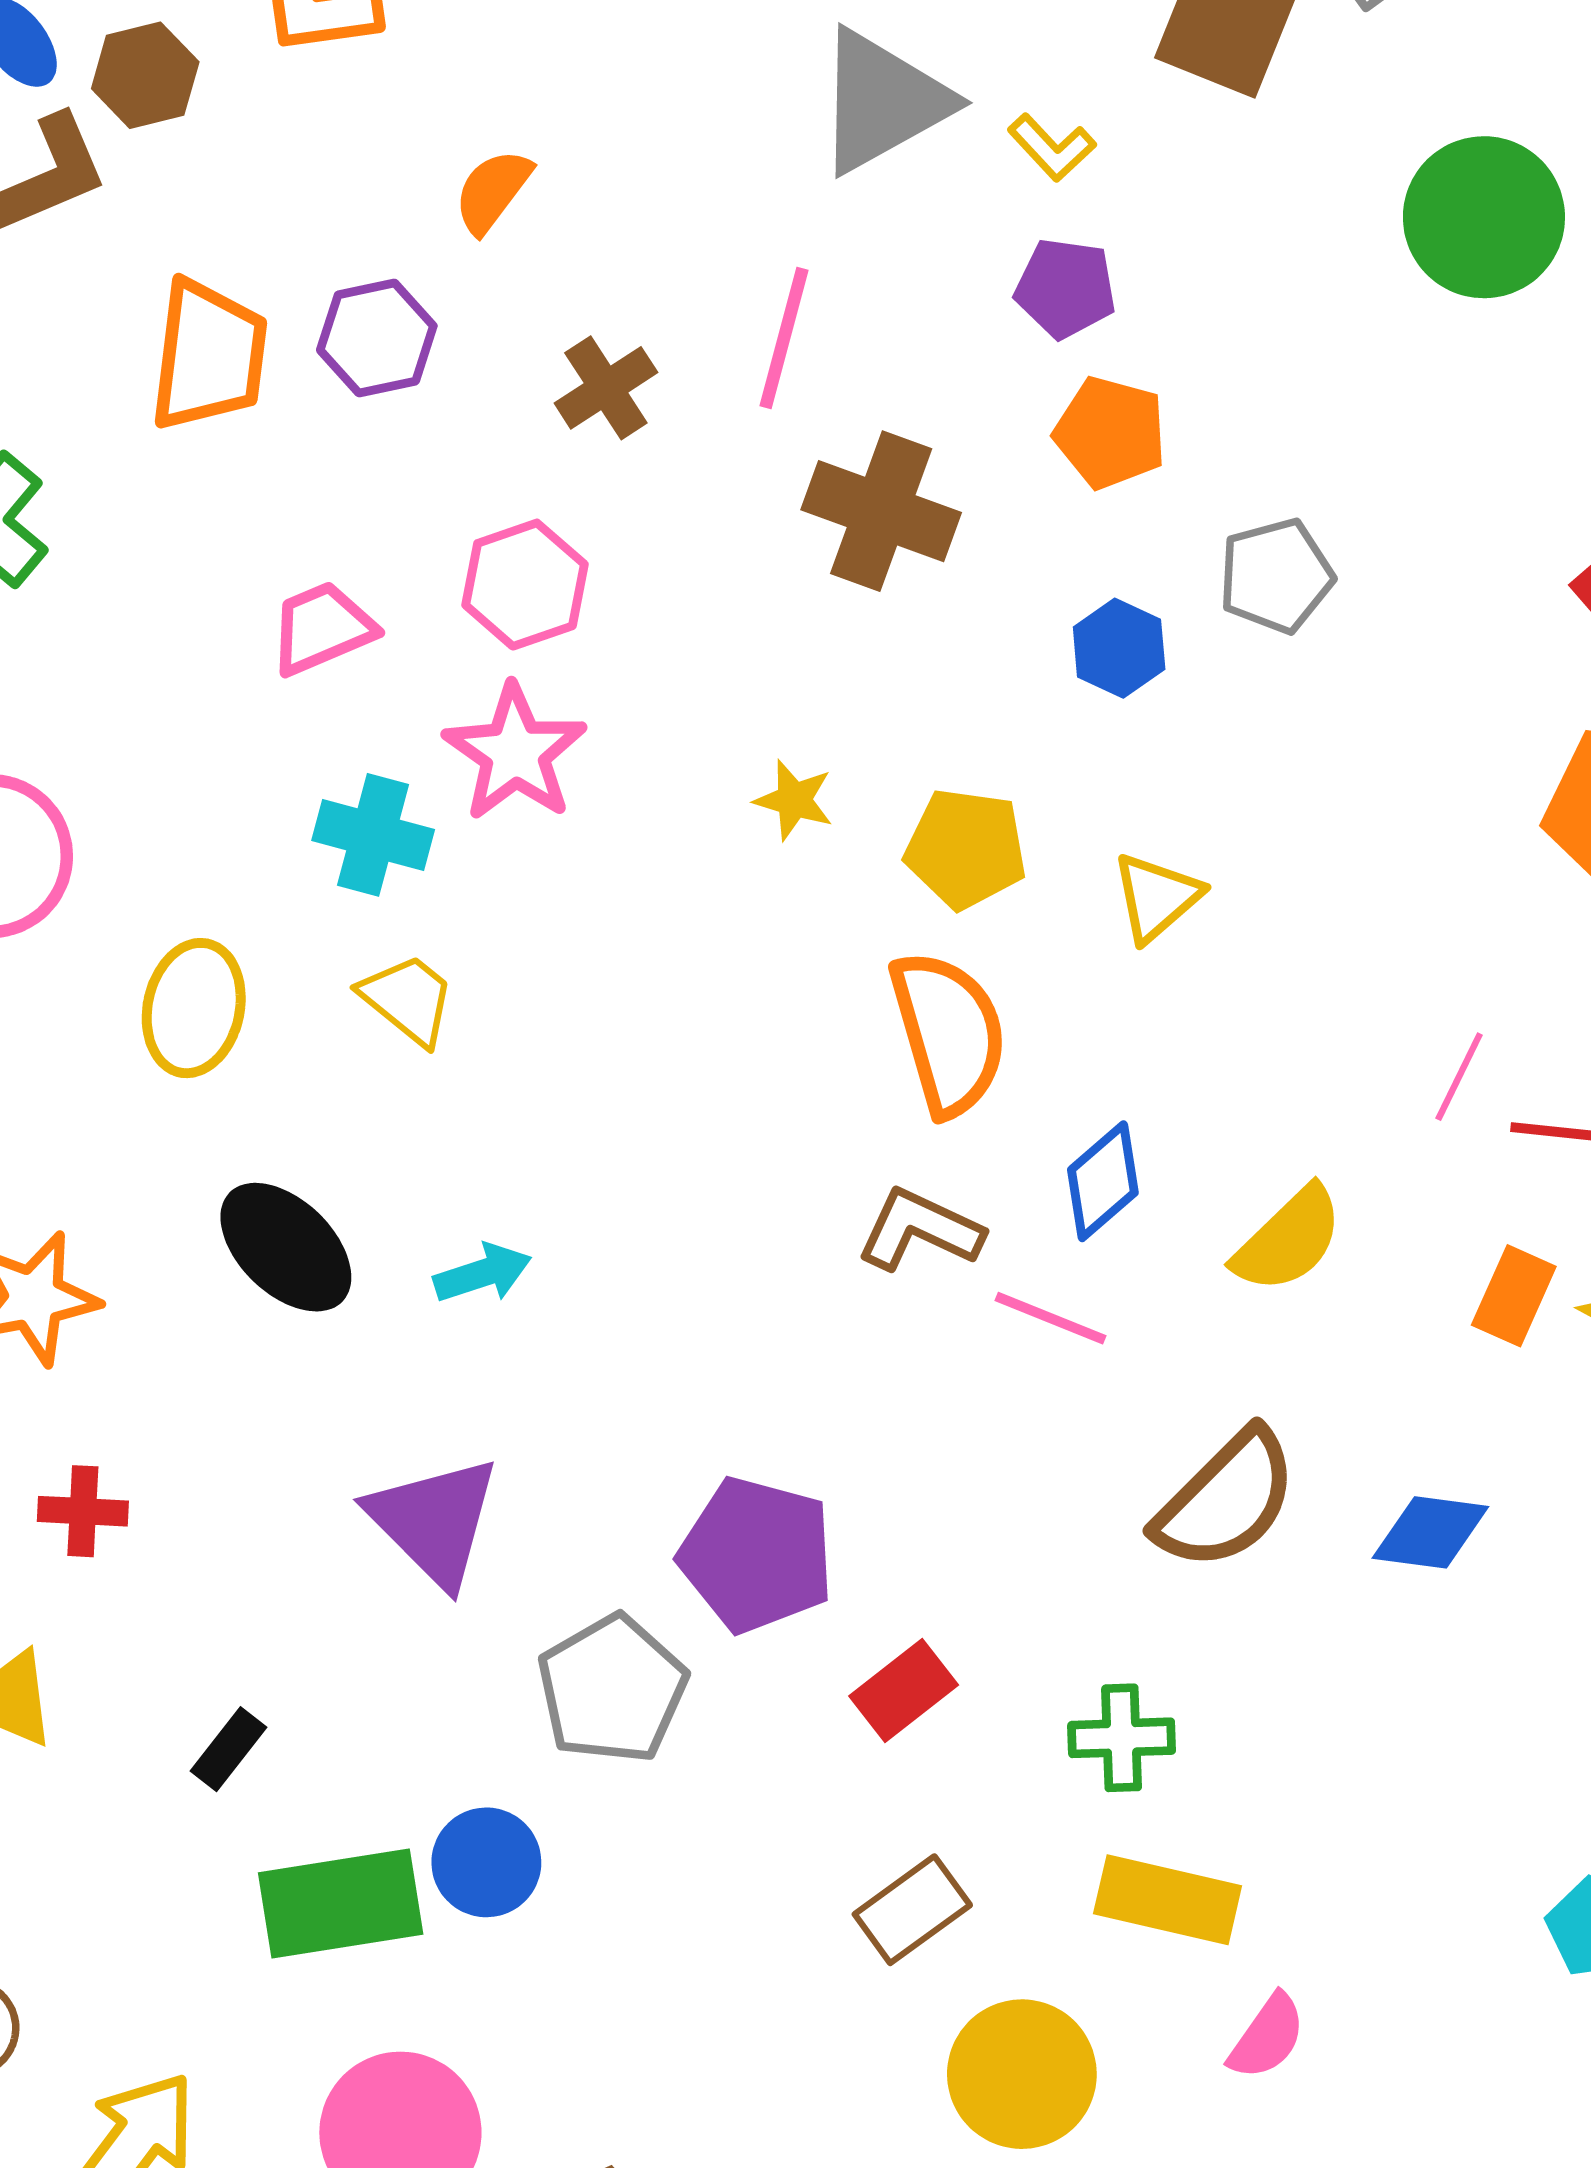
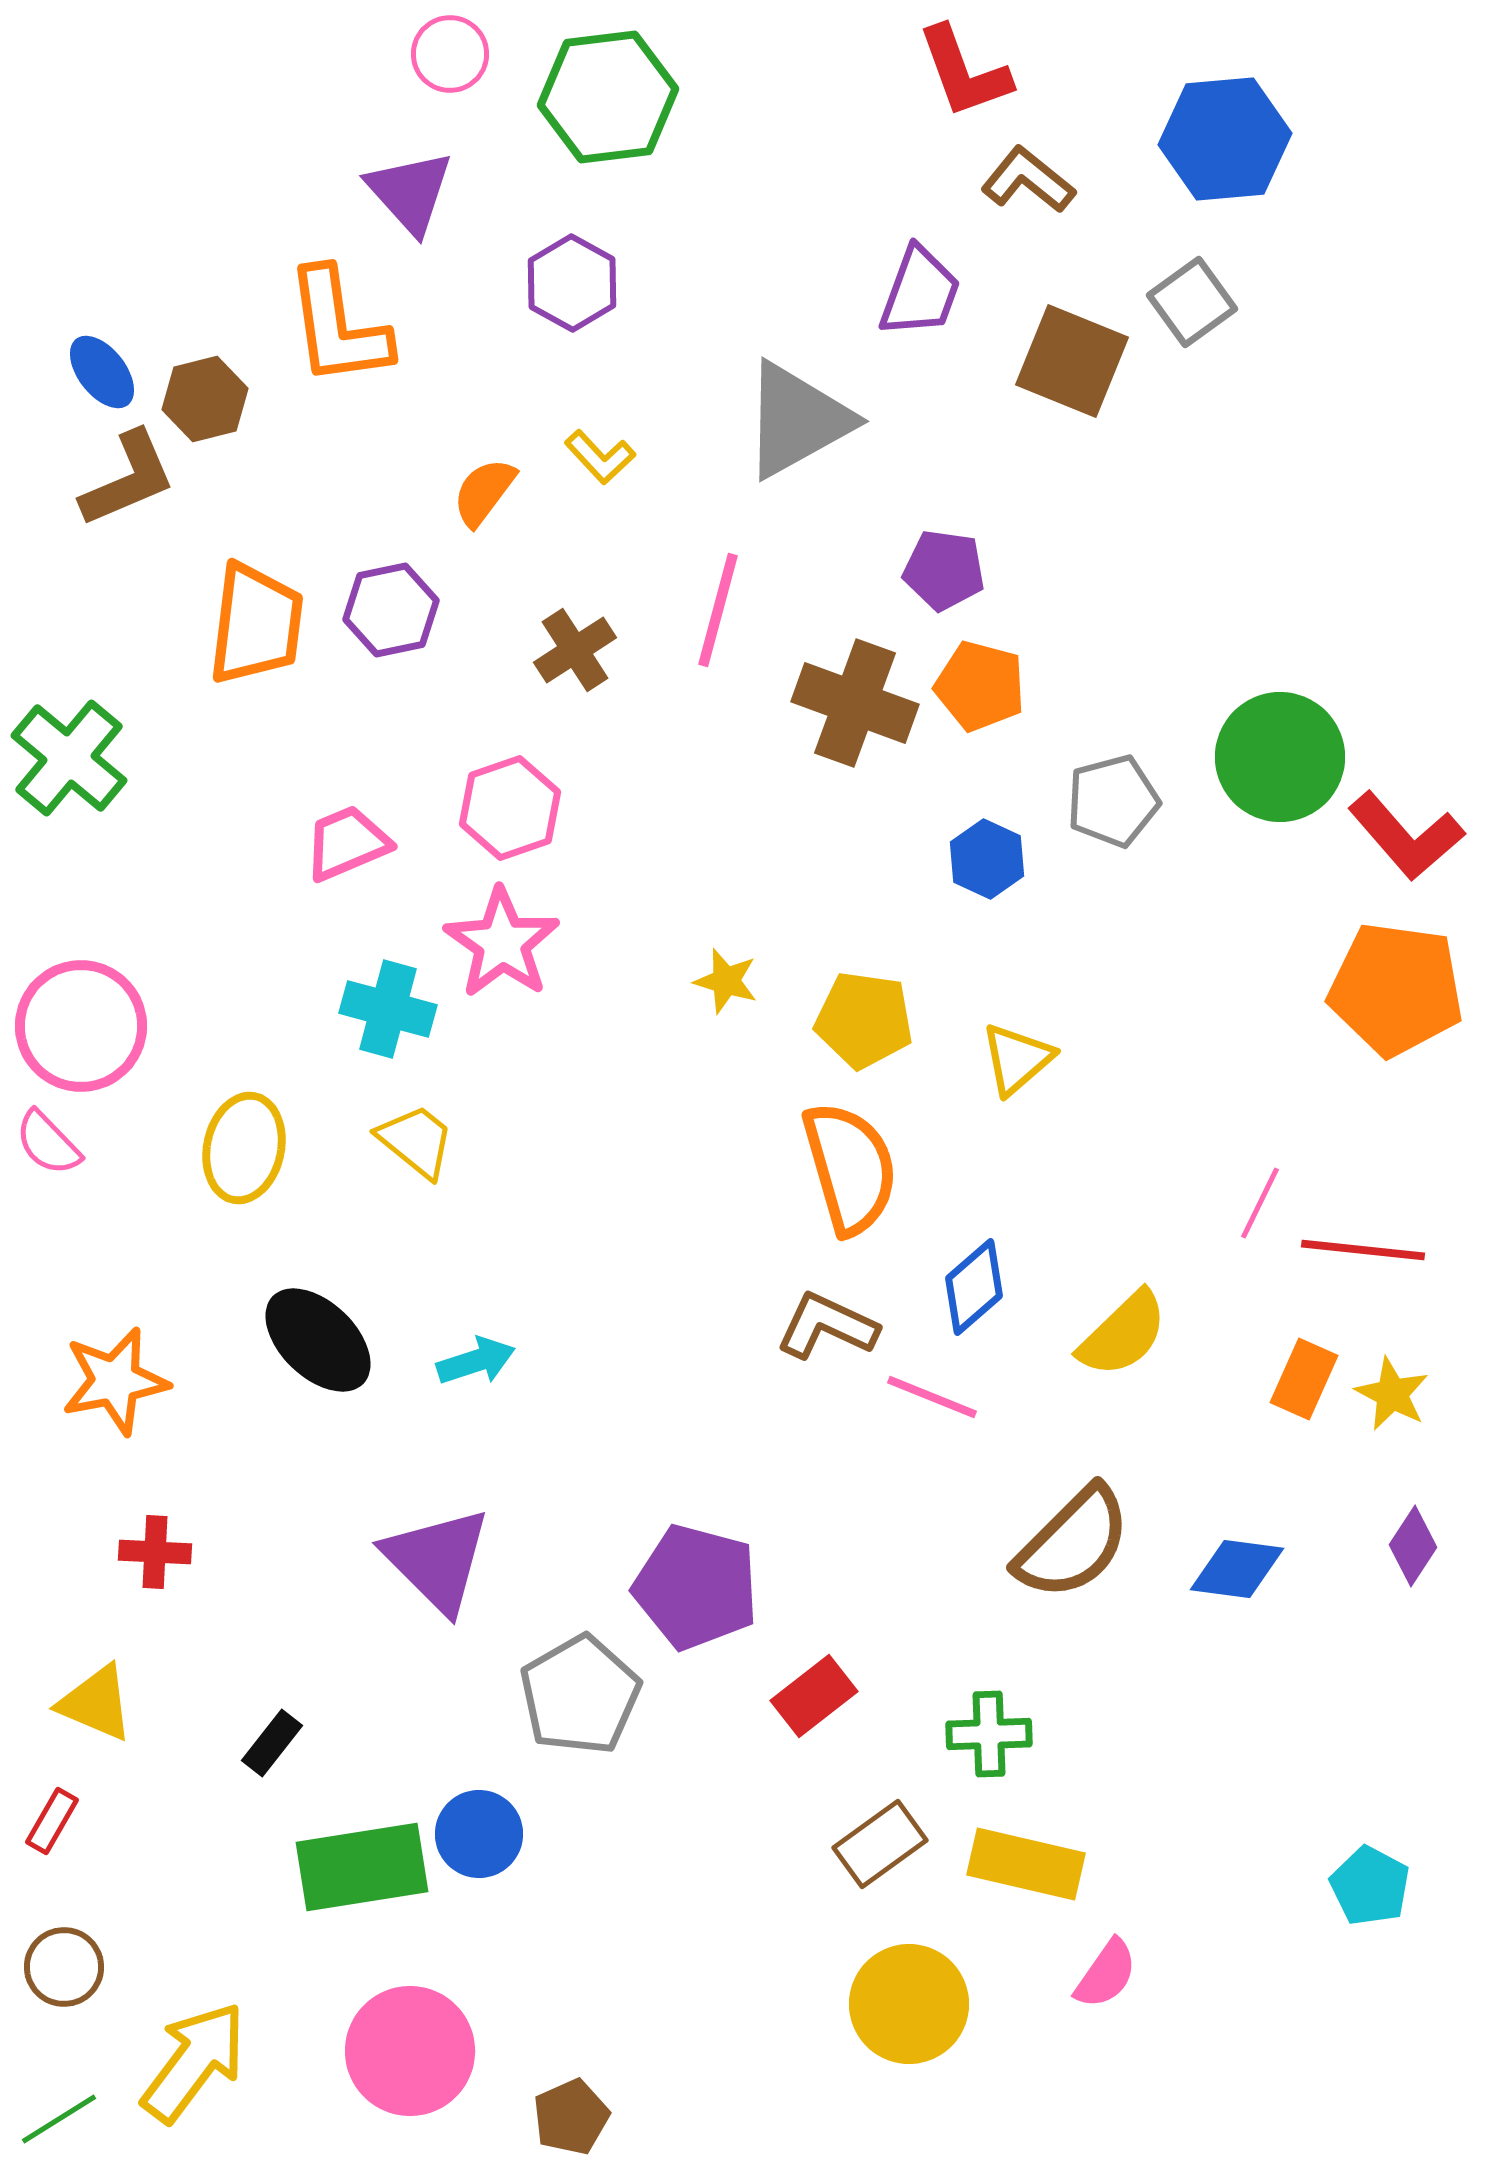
yellow L-shape: (1052, 147) -> (600, 457), moved
green circle: (1484, 217) -> (1280, 757), moved
brown cross: (881, 511) -> (855, 703), moved
brown rectangle: (912, 1910) -> (880, 1844), moved

